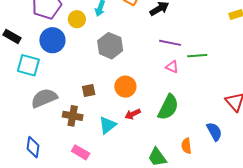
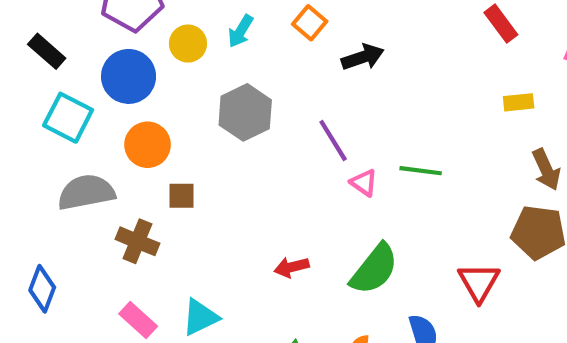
purple line: (170, 43) -> (333, 141), moved, turned 35
orange circle: (125, 87) -> (148, 145), moved
green semicircle: (168, 107) -> (374, 269), moved
red arrow: (133, 114) -> (292, 267), moved
cyan triangle: (107, 125) -> (200, 317), moved

